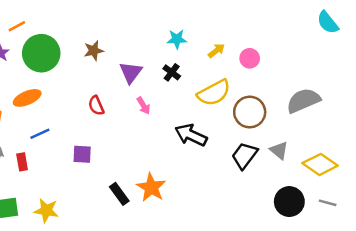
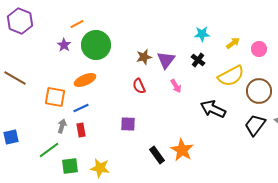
brown star: (94, 51) -> (144, 57), moved
blue line: (40, 134) -> (81, 108), moved

